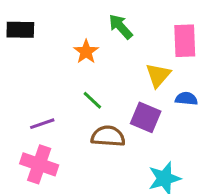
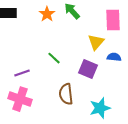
orange star: (86, 52) -> (47, 14), moved
brown semicircle: (108, 136) -> (66, 94), moved, turned -100

